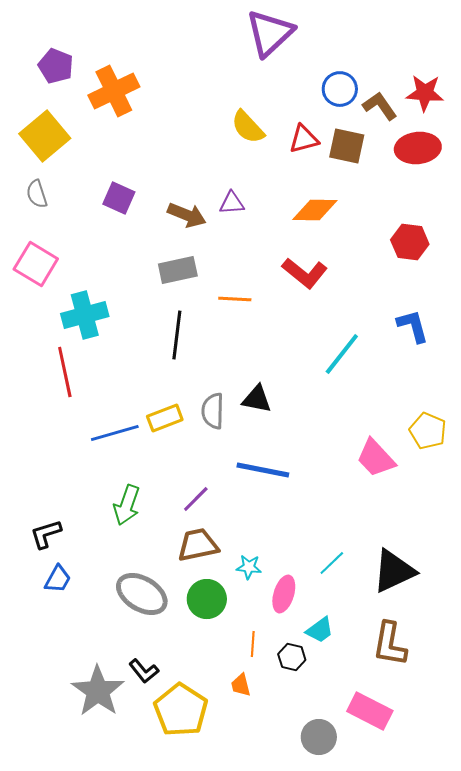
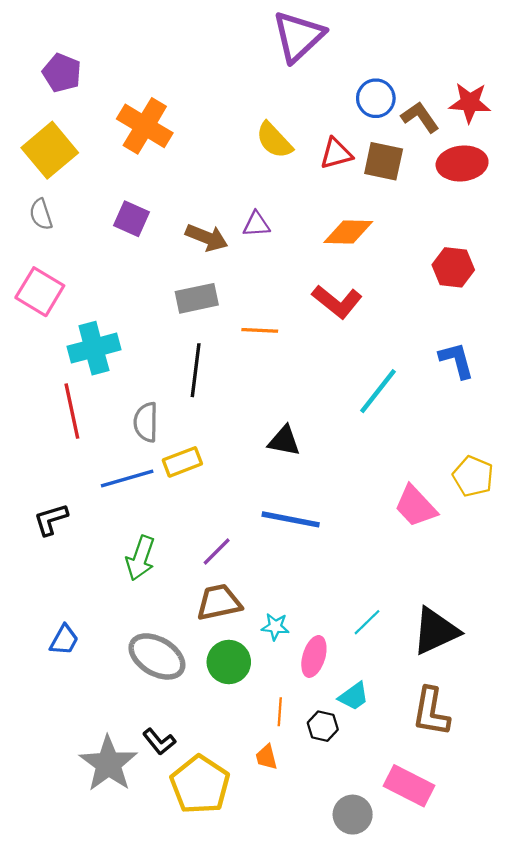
orange cross: (114, 91) -> (145, 126), moved, turned -33
gray semicircle: (213, 411) -> (146, 422), moved
black L-shape: (46, 534) -> (51, 519), moved

